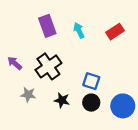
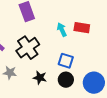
cyan arrow: (79, 30) -> (62, 30), moved
red rectangle: (115, 32) -> (82, 28), moved, turned 42

